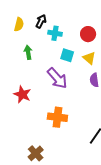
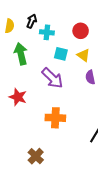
green arrow: (28, 52) -> (21, 54), size x1.5

